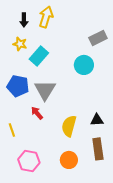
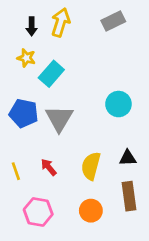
gray rectangle: (98, 38) -> (113, 21), moved
cyan circle: (84, 65) -> (118, 104), moved
red arrow: (37, 113) -> (49, 167), moved

